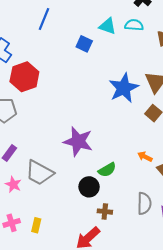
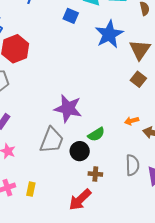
blue star: (124, 88) -> (109, 34), moved
orange arrow: (145, 157) -> (132, 121), turned -40
gray trapezoid: (39, 173) -> (52, 140), moved, turned -96

